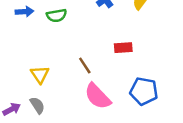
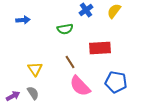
green semicircle: (57, 15) -> (65, 29), moved
red rectangle: (123, 48) -> (100, 48), size x1.5

